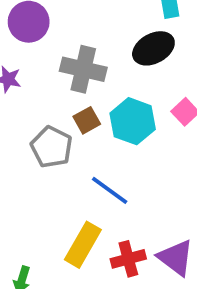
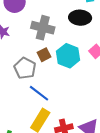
black ellipse: (153, 48) -> (80, 18), turned 30
blue line: (110, 190) -> (39, 93), moved

